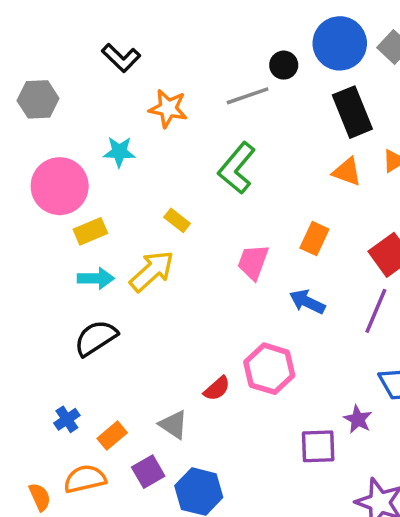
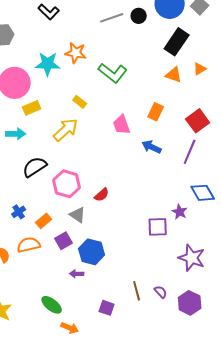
gray line: (248, 96) -> (112, 18), moved
orange star: (168, 108) -> (76, 53), moved
black rectangle: (352, 112) -> (177, 42), turned 56
cyan star: (119, 152) -> (48, 64), size x1.4
green L-shape: (237, 168) -> (113, 73), turned -92
pink trapezoid: (253, 262) -> (122, 125), turned -40
cyan arrow: (96, 278) -> (16, 134), moved
pink hexagon: (269, 369) -> (67, 184), moved

